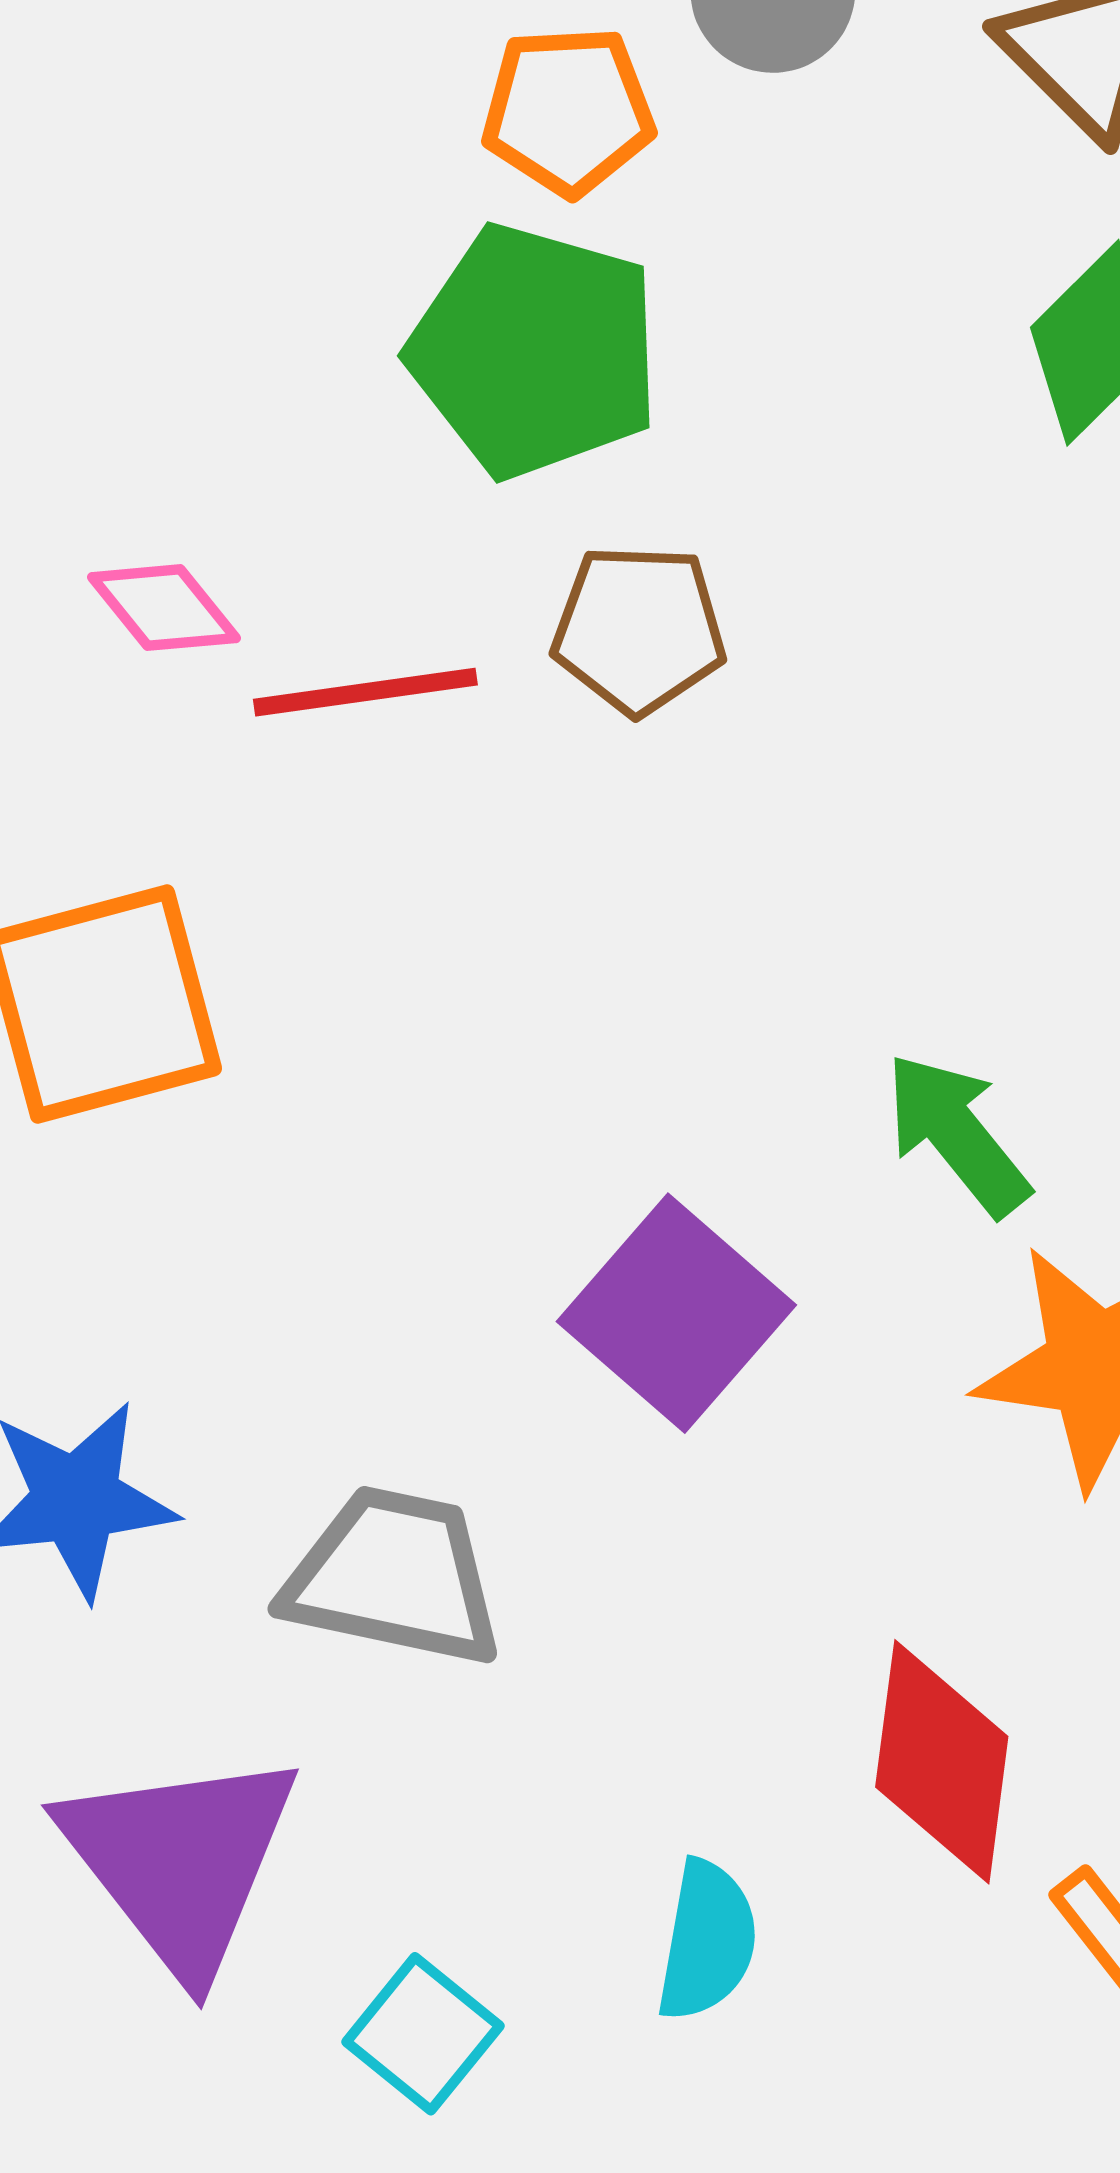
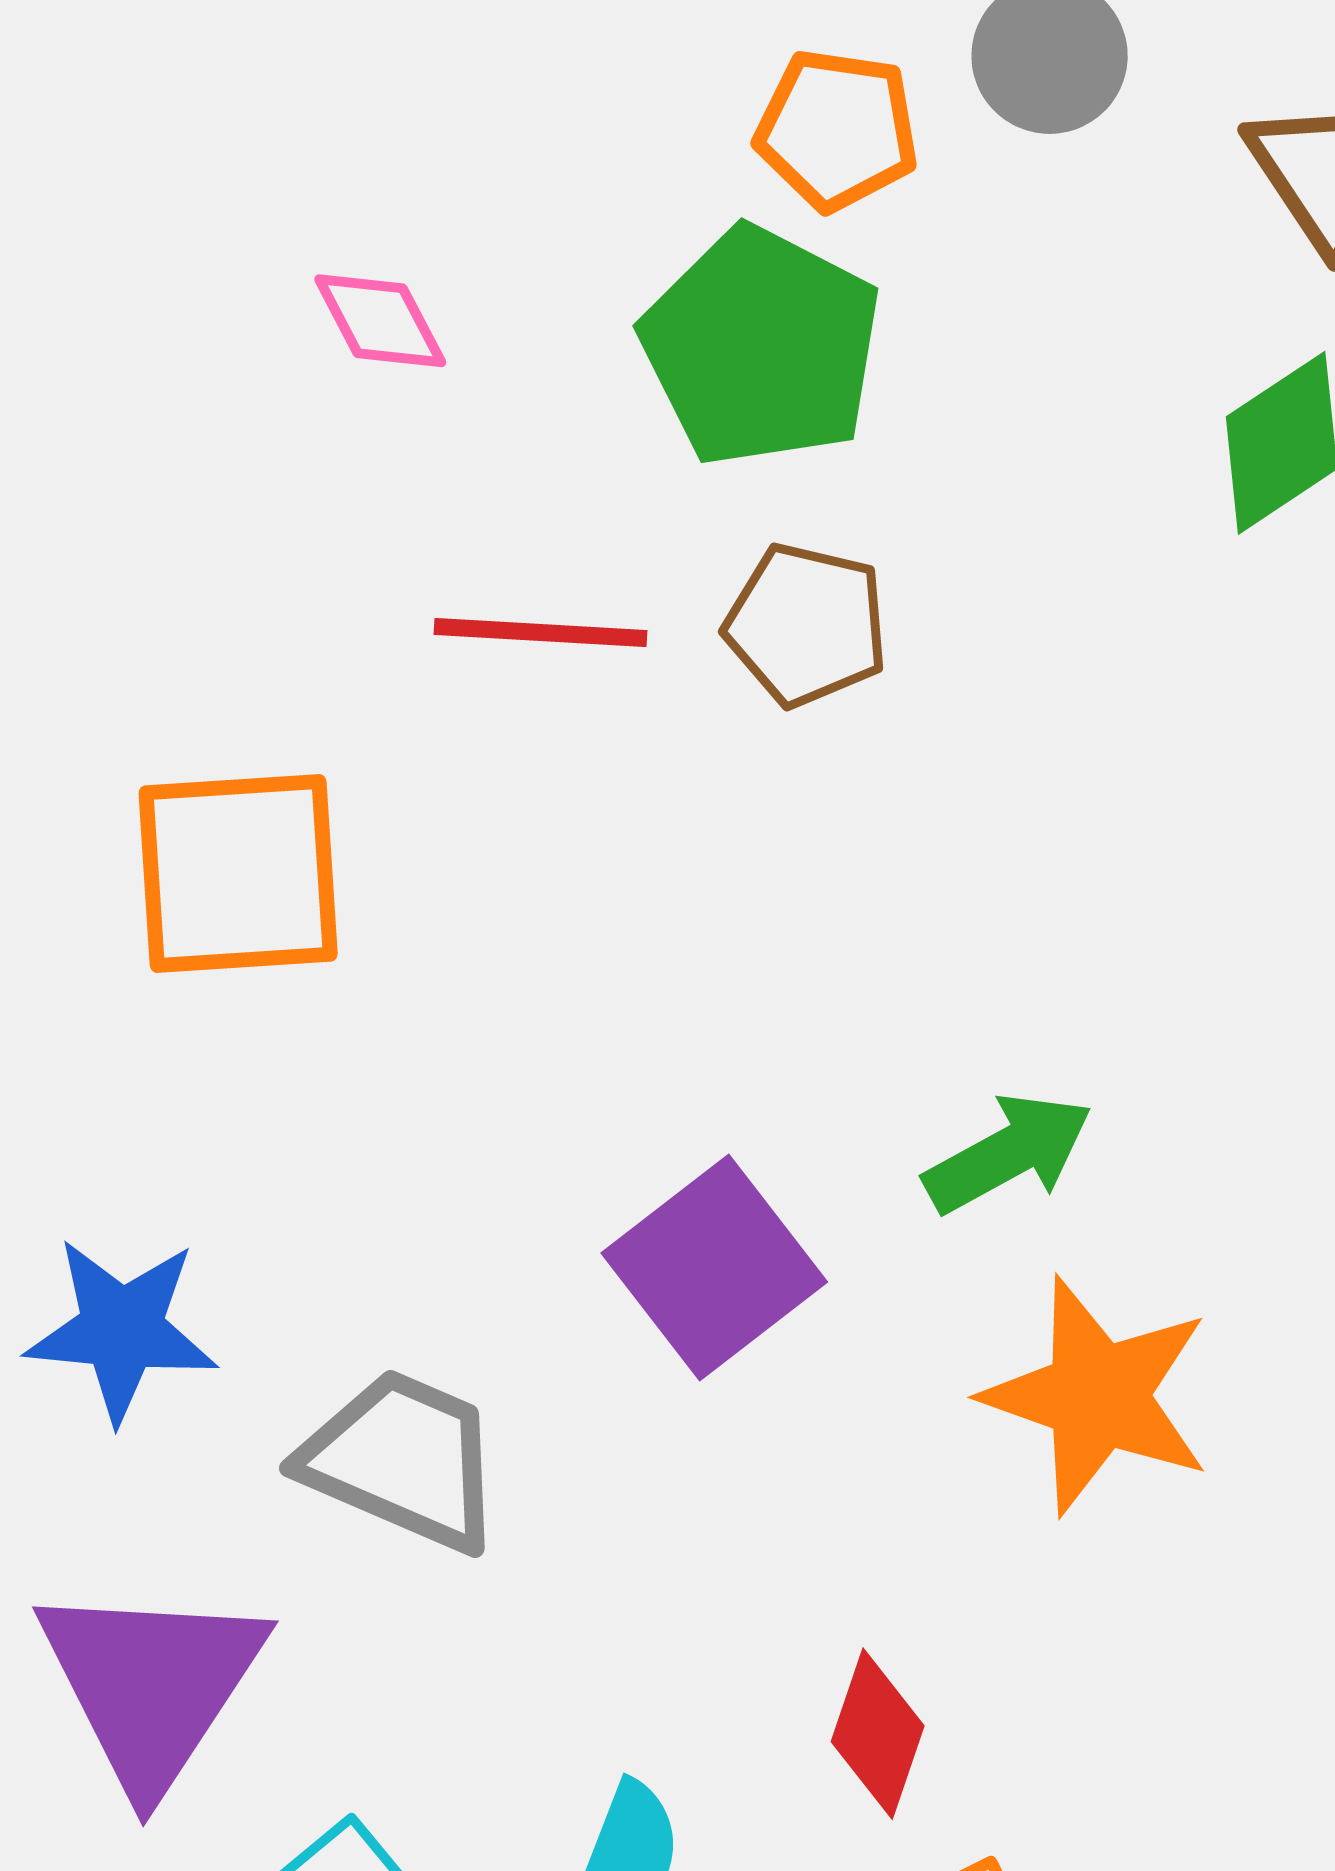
pink diamond: (164, 608) -> (380, 321), moved
green arrow: (957, 1134) -> (1008, 1153), turned 89
red diamond: (942, 1762) -> (878, 1734), size x0.7

